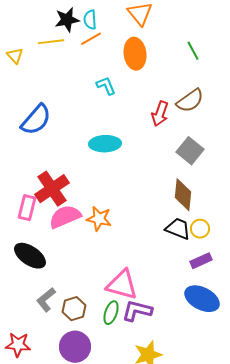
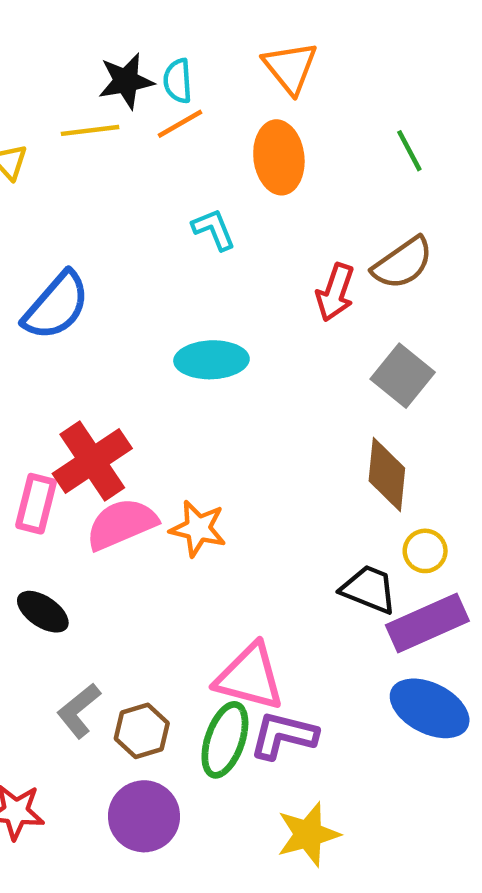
black trapezoid: (178, 229) -> (369, 589), moved
black ellipse: (30, 256) -> (43, 612), size x0.7
purple rectangle: (201, 261) -> (427, 623), size x1.6
green ellipse: (111, 313) -> (225, 740), size x1.4

